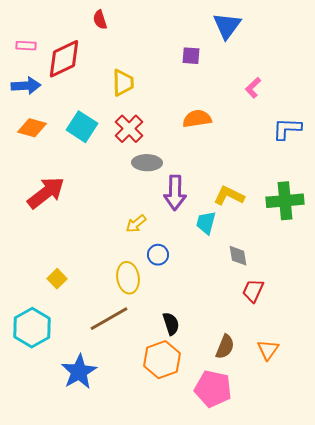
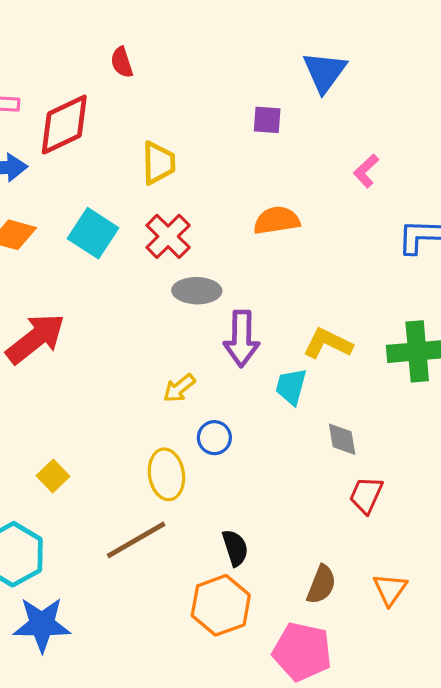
blue star: (79, 372) -> (42, 625), moved, turned 30

